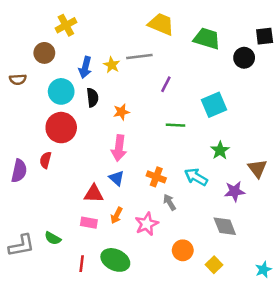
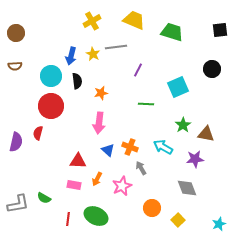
yellow cross: (66, 25) -> (92, 21), moved
brown circle: (44, 53) -> (16, 33), moved
black circle: (244, 58) -> (212, 69), moved
brown triangle: (257, 168) -> (206, 134), moved, turned -42
blue triangle: (117, 178) -> (108, 150), moved

